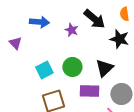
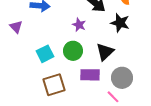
purple star: (71, 30) -> (79, 25), moved

